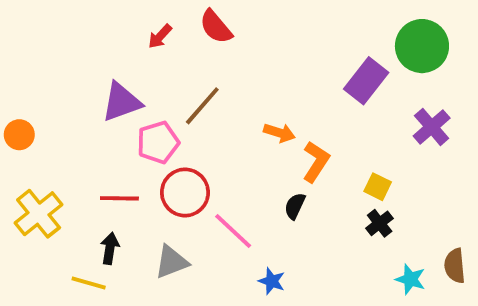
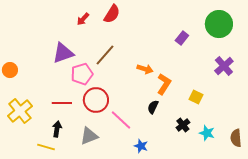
red semicircle: (216, 27) -> (112, 14), turned -108
purple rectangle: (366, 81) -> (182, 38), moved, size x0.6
black cross: (380, 223) -> (183, 125), moved
cyan star: (410, 279) -> (207, 133), moved

